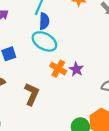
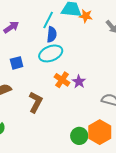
cyan ellipse: (44, 41) -> (51, 53), turned -55

